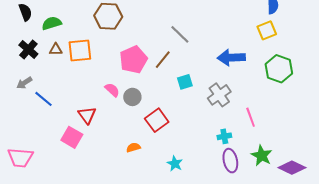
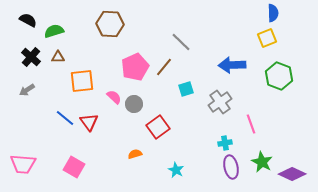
black semicircle: (25, 12) -> (28, 20), turned -42
orange square: (80, 51) -> (82, 81), moved
blue line: (44, 99) -> (65, 118), moved
pink square: (72, 137) -> (74, 167), moved

